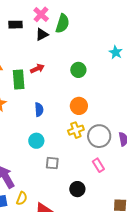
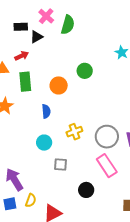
black triangle: (42, 34) -> (36, 37), moved
red arrow: (37, 69) -> (22, 56), moved
orange circle: (79, 106) -> (59, 85), moved
yellow cross: (76, 130) -> (74, 132), moved
pink rectangle: (98, 165) -> (107, 166), size x1.6

